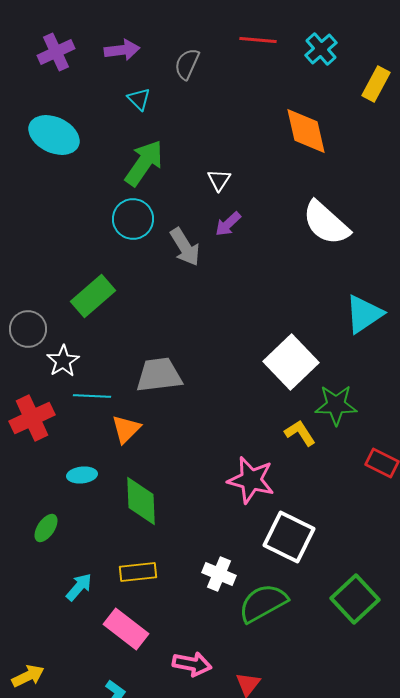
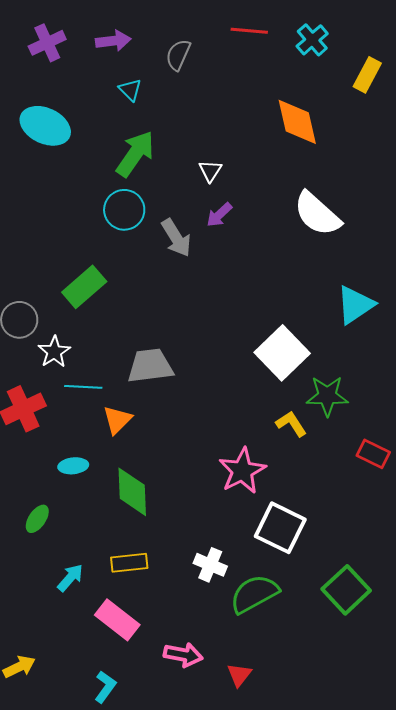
pink star: (251, 480) -> (242, 471), turned 30

